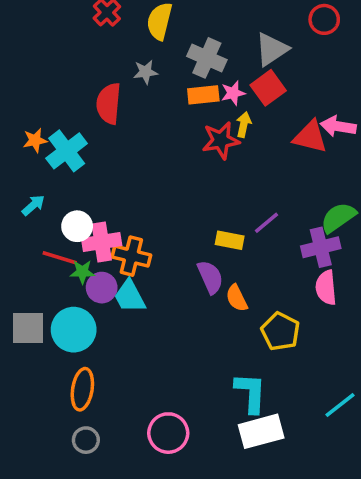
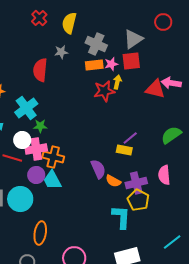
red square: (268, 88) -> (131, 61), turned 30
cyan cross: (67, 151) -> (26, 108), moved
yellow rectangle: (230, 240) -> (124, 150), moved
purple cross: (321, 247) -> (136, 183), moved
green star: (82, 272) -> (40, 126), moved
orange semicircle: (237, 298) -> (113, 181), turned -35
orange ellipse: (82, 389) -> (40, 233), moved
cyan L-shape: (251, 393) -> (121, 217), moved

